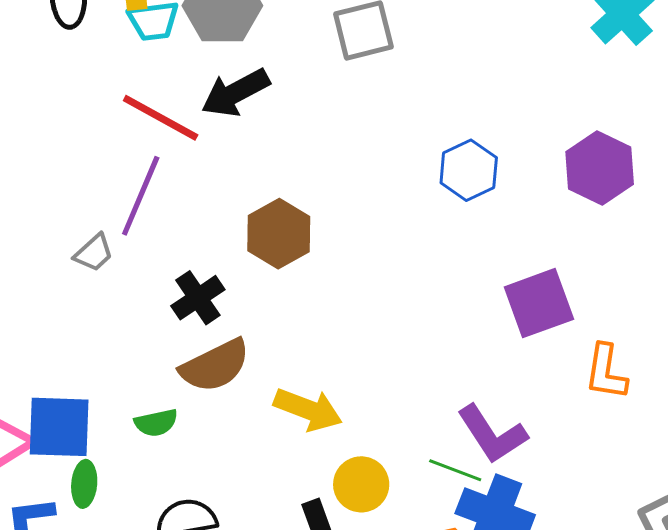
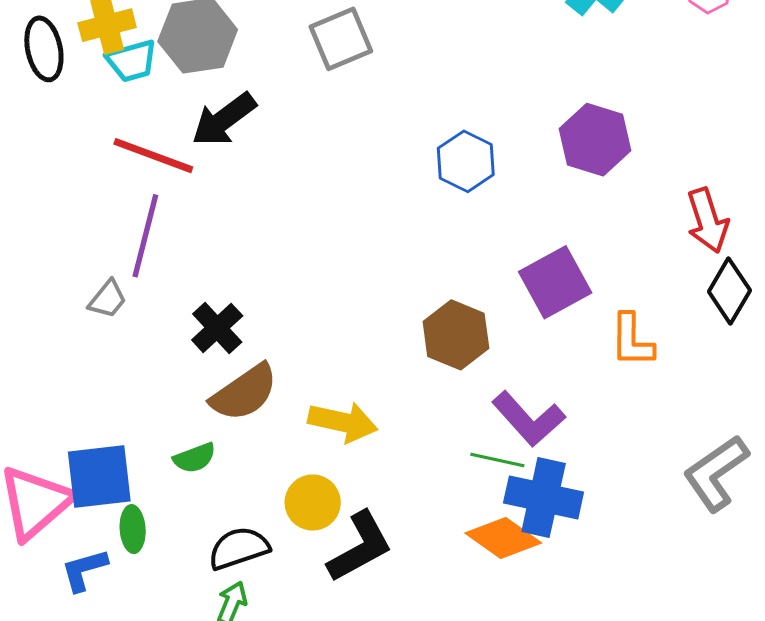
brown hexagon: (279, 234) -> (456, 335), moved
yellow circle: (361, 484) -> (313, 502), moved

